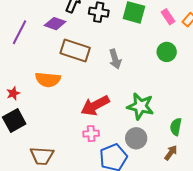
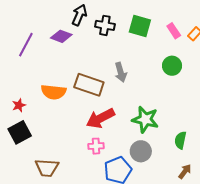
brown rectangle: (75, 50) -> (89, 85), moved
brown arrow: (171, 153) -> (185, 171), moved

